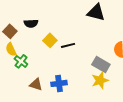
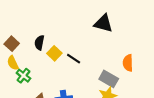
black semicircle: (31, 23) -> (39, 43), moved, turned 104
black line: (68, 45) -> (74, 59), turned 48

